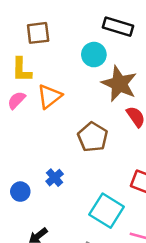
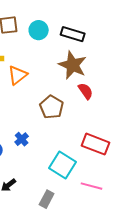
black rectangle: (118, 27) -> (73, 34), moved
cyan circle: (94, 55) -> (39, 30), moved

